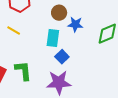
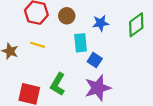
brown circle: (59, 13) -> (67, 16), moved
green L-shape: (23, 71) -> (58, 84), turned -130

